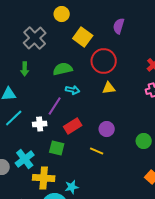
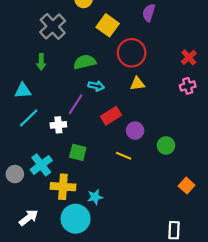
red rectangle: (73, 126) -> (111, 116), moved
green circle: (144, 141) -> (166, 145), moved

